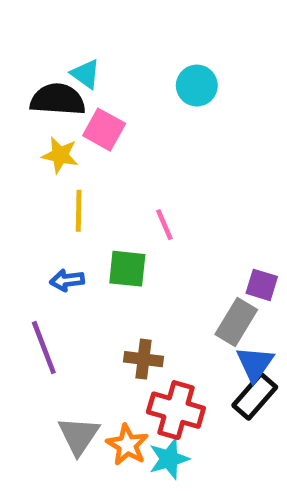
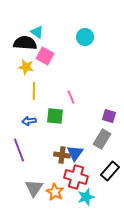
purple square: (262, 285) -> (109, 116), moved
blue triangle: (255, 364) -> (75, 153), moved
cyan star: (169, 459) -> (86, 197), moved

